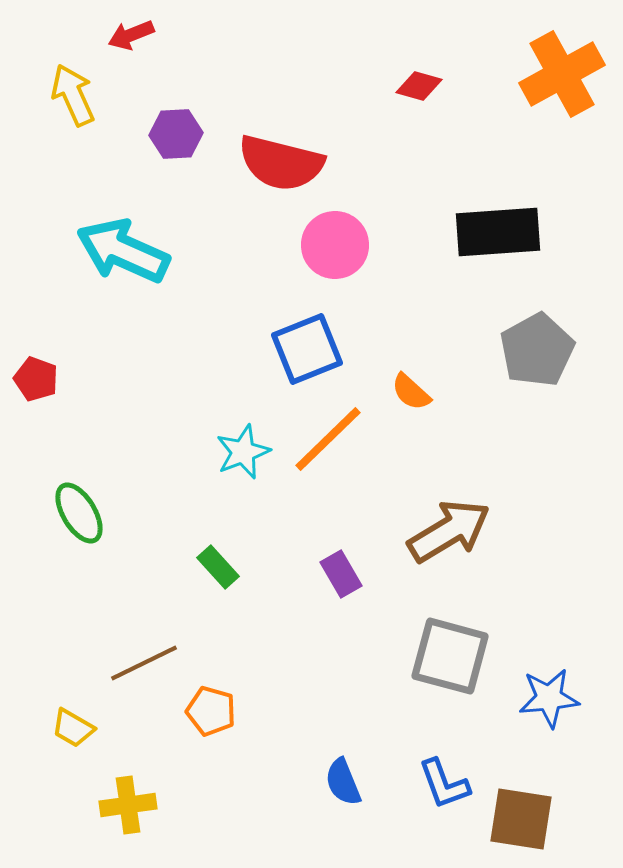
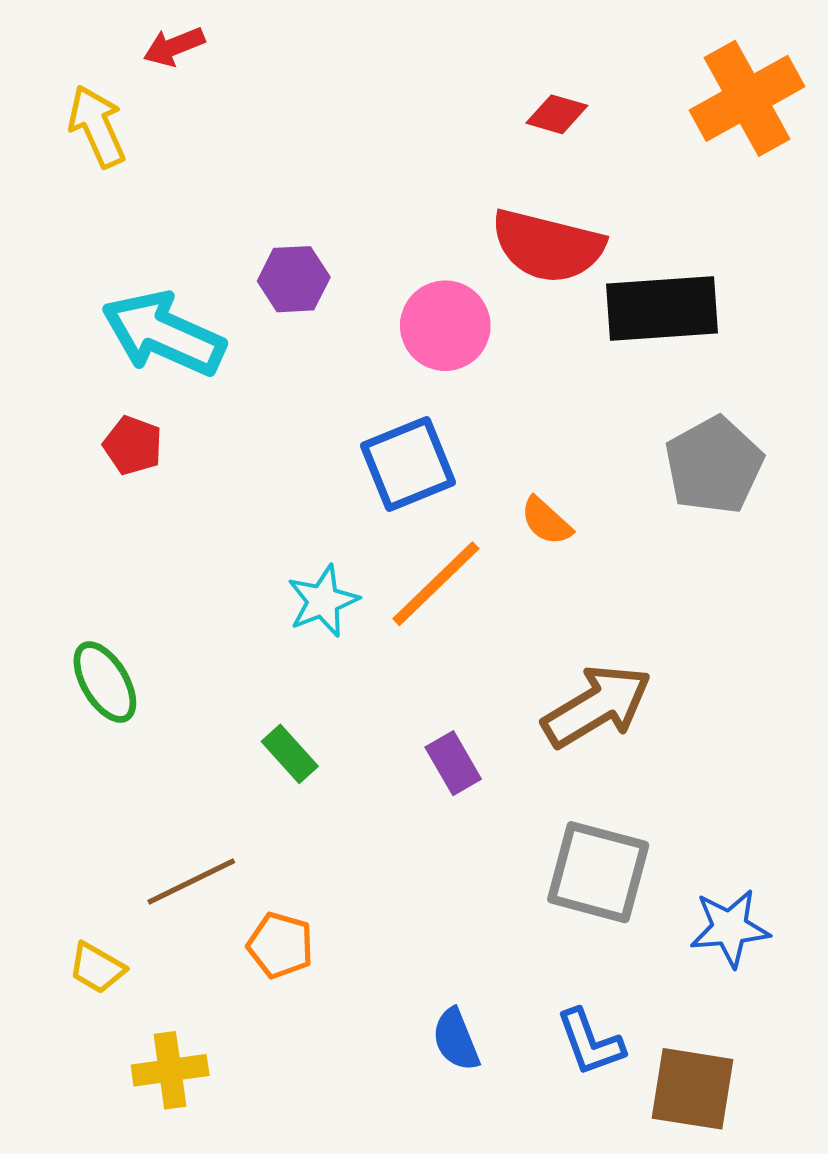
purple hexagon: (176, 134) -> (294, 279), moved
red semicircle: (281, 163) -> (548, 246), moved
red pentagon: (36, 379) -> (133, 445), moved

